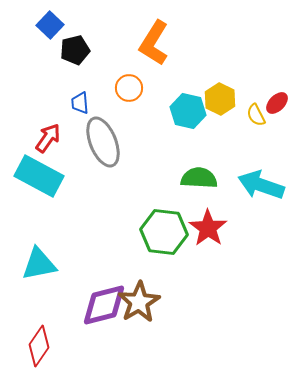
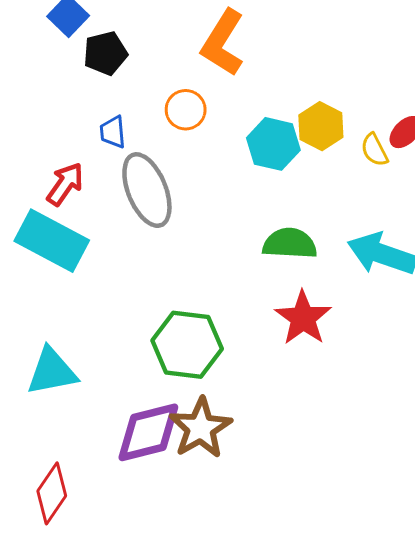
green hexagon: (164, 232) -> (187, 345), moved

